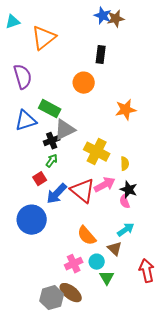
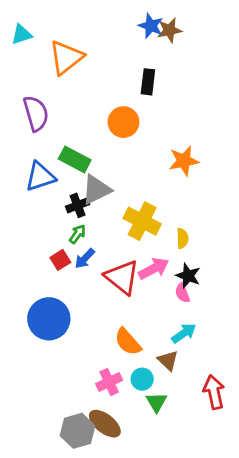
blue arrow: (57, 194) -> (85, 258), moved, size x0.7

